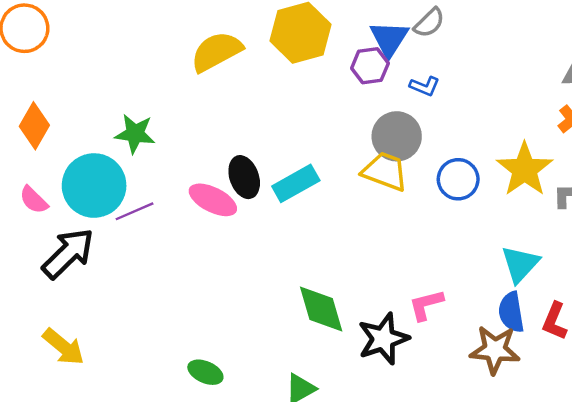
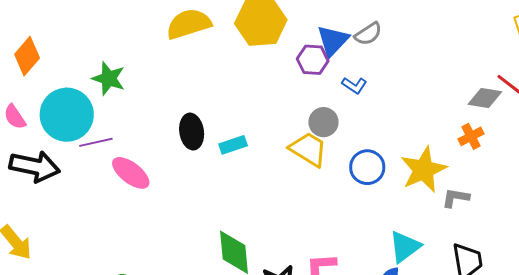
gray circle: (397, 136) -> (323, 122), size x0.7
cyan rectangle: (296, 183) -> (233, 145), size x0.7
pink ellipse: (213, 200) -> (131, 173), moved
black arrow: (68, 253) -> (35, 166), turned 45

